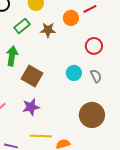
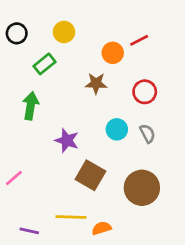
brown star: (48, 30) -> (96, 83), moved
brown square: (32, 76) -> (90, 175), moved
purple star: (31, 107) -> (67, 140), moved, turned 30

